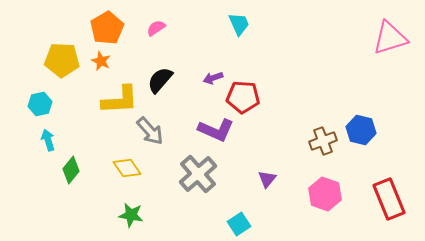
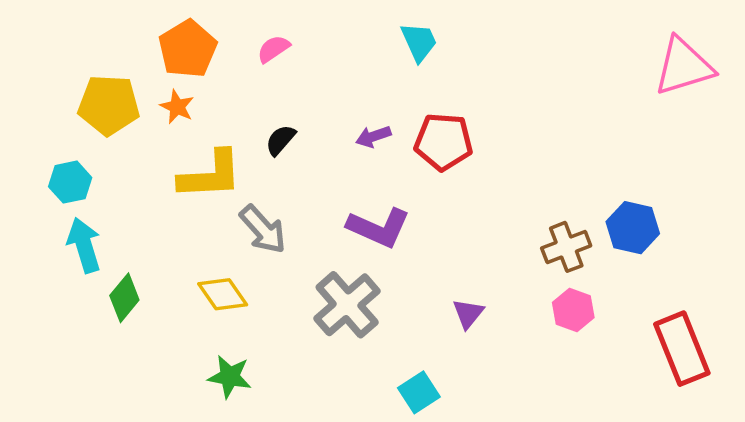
black semicircle: (160, 80) -> (280, 140), size x0.7
red pentagon: (243, 97) -> (443, 142), moved
cyan arrow: (48, 140) -> (84, 245), size x1.4
pink hexagon: (325, 194) -> (573, 310), moved, size x0.7

